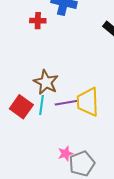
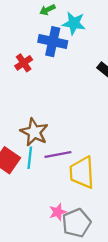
red cross: (38, 21) -> (24, 63), turned -35
yellow trapezoid: (88, 102) -> (82, 172), moved

